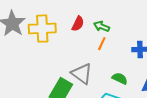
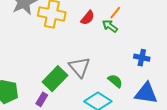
orange line: (102, 44) -> (115, 13), moved

